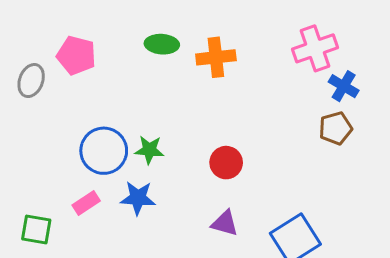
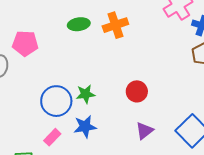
purple triangle: (225, 223) -> (144, 131), turned -42

